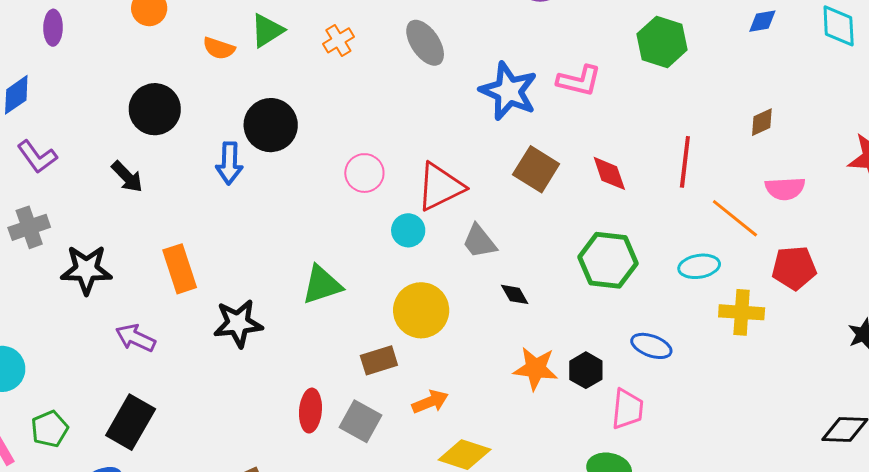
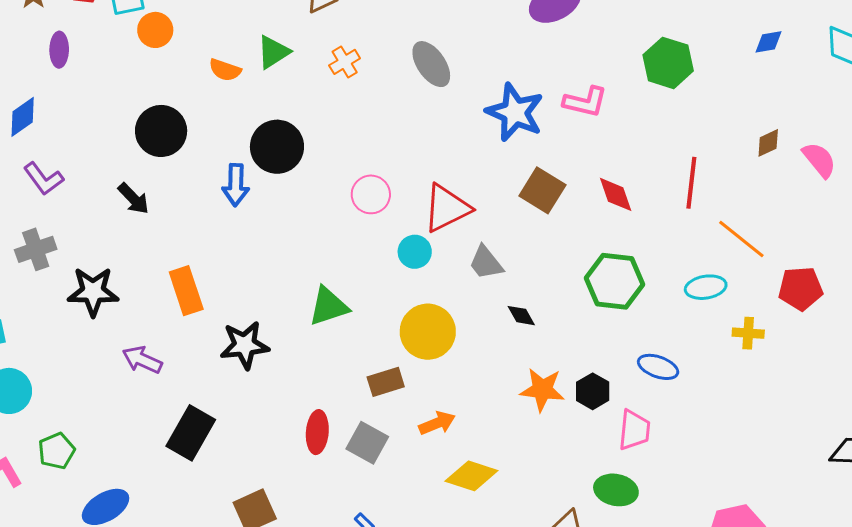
pink semicircle: (785, 189) -> (819, 160), moved, turned -126
yellow cross: (742, 312) -> (748, 333), size x0.7
black rectangle: (131, 422) -> (191, 433), moved

